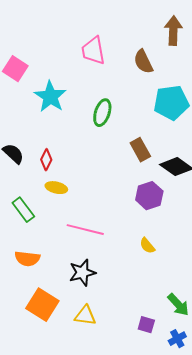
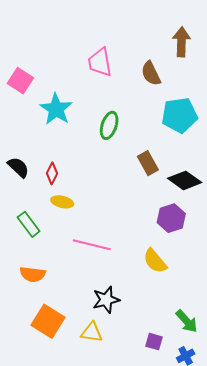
purple hexagon: (149, 196) -> (171, 218), moved
yellow semicircle: (147, 246) -> (155, 261), size x1.5
black star: (82, 273) -> (106, 300), moved

